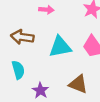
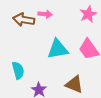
brown arrow: (22, 37) -> (24, 20), moved

